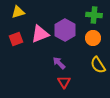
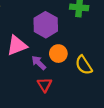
pink triangle: (40, 34) -> (17, 45), moved
orange circle: (93, 38) -> (58, 54), moved

